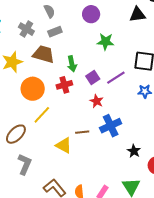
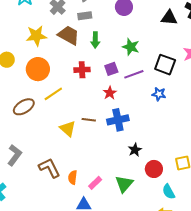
green star: (105, 42) -> (131, 47), moved
green arrow: (72, 64) -> (95, 40), moved
orange circle: (33, 89) -> (38, 69), moved
gray L-shape: (25, 164) -> (15, 155), moved

